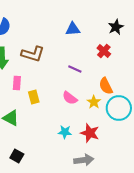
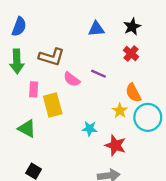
black star: (116, 27) -> (132, 27), moved
yellow rectangle: (34, 97) -> (53, 105), size x1.5
pink semicircle: (70, 98) -> (72, 79), moved
cyan star: (65, 132) -> (90, 129), moved

